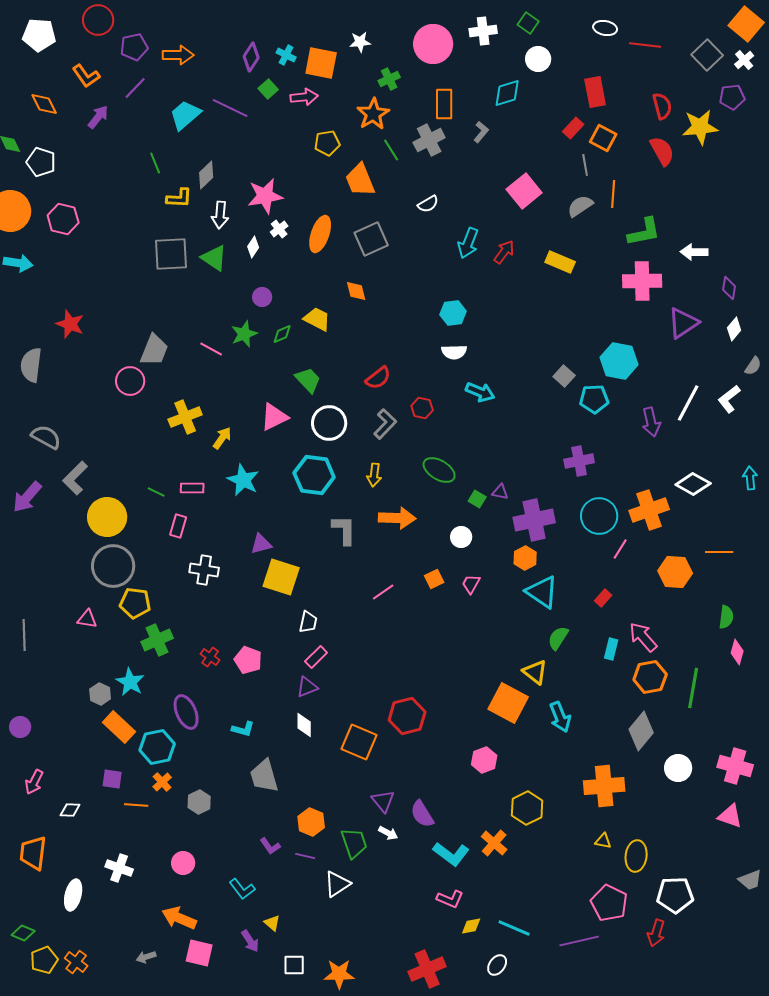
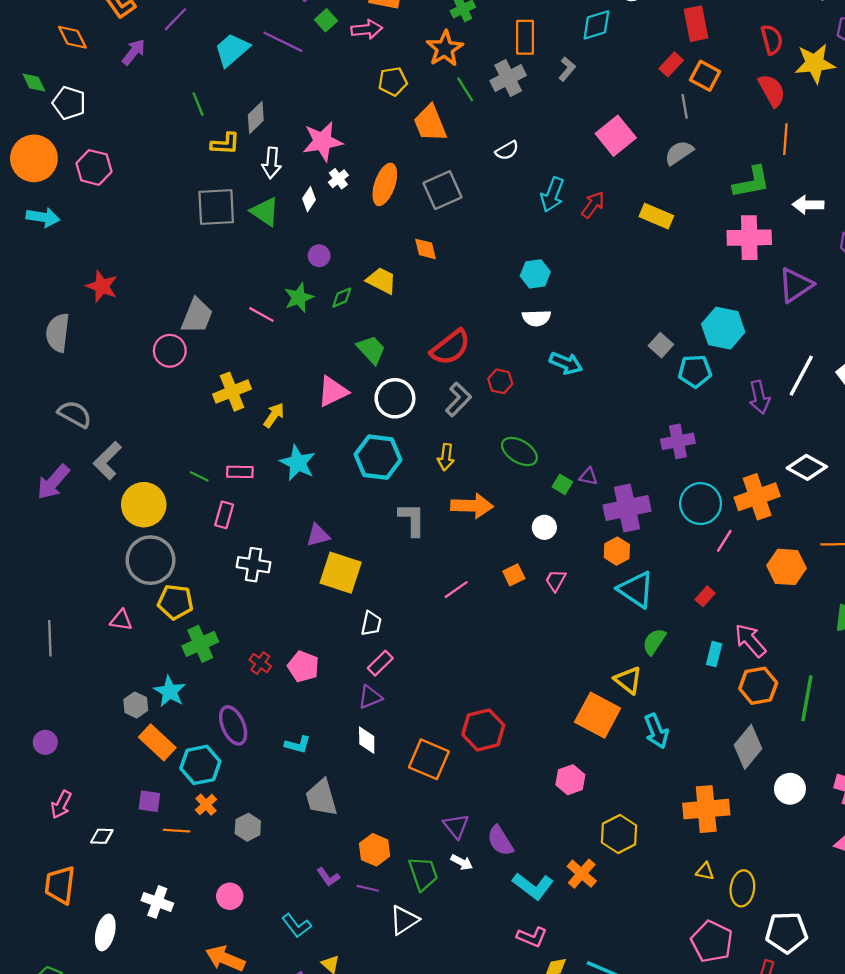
orange line: (613, 194) -> (785, 139), moved
red semicircle: (378, 378) -> (450, 347), size x1.4

